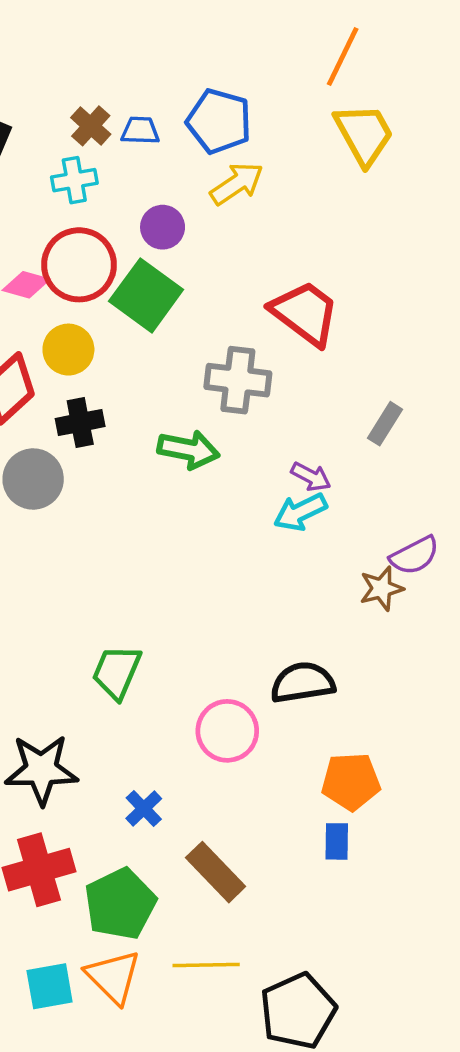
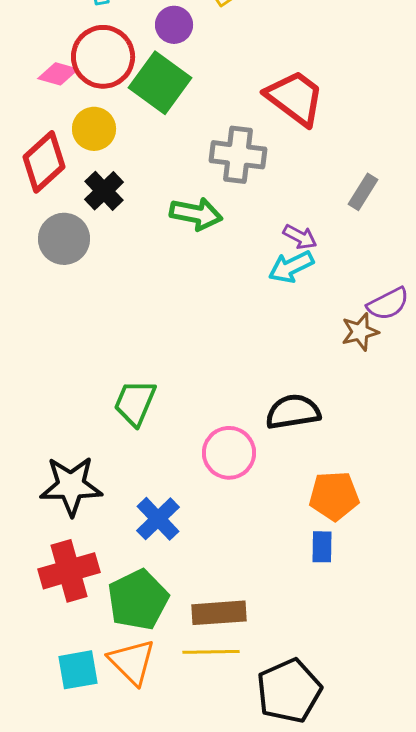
black cross: (80, 423) -> (104, 191), turned -33
blue cross: (144, 809) -> (158, 519), size x1.4
brown rectangle: (216, 872) -> (219, 613), moved, turned -50

